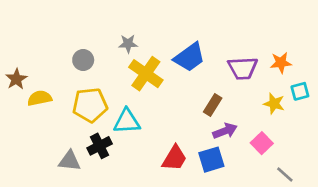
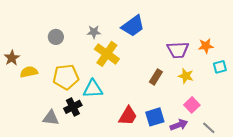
blue trapezoid: (189, 57) -> (133, 26), moved
gray circle: (83, 60) -> (56, 37), moved
yellow star: (274, 104) -> (186, 76), moved
purple arrow: (225, 131) -> (179, 125), moved

